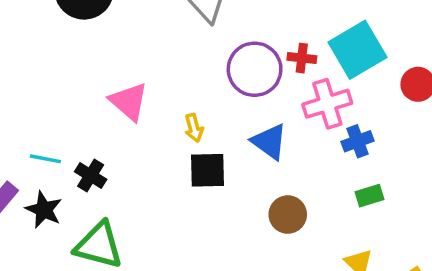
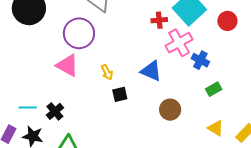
purple circle: (255, 69) -> (79, 33), moved
blue cross: (357, 141) -> (200, 60), turned -30
black square: (207, 170) -> (120, 94), size x0.7
black cross: (91, 176) -> (55, 111), turned 30

